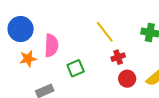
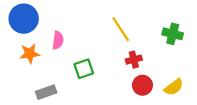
pink semicircle: (51, 45) -> (58, 40), size x0.7

